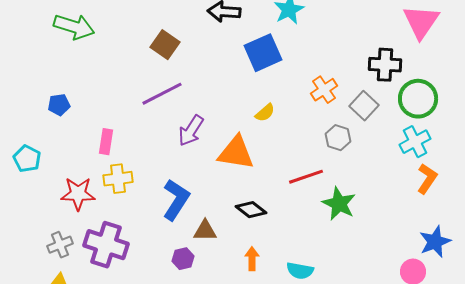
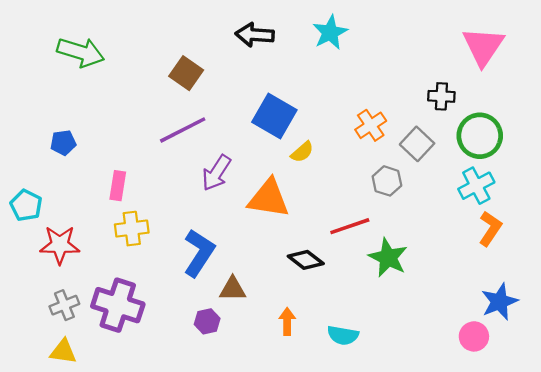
blue square: (263, 53) -> (274, 116), moved, turned -36
black cross: (385, 65) -> (441, 96), size x0.7
red star: (78, 194) -> (60, 245), moved
black diamond: (251, 210) -> (306, 260), moved

